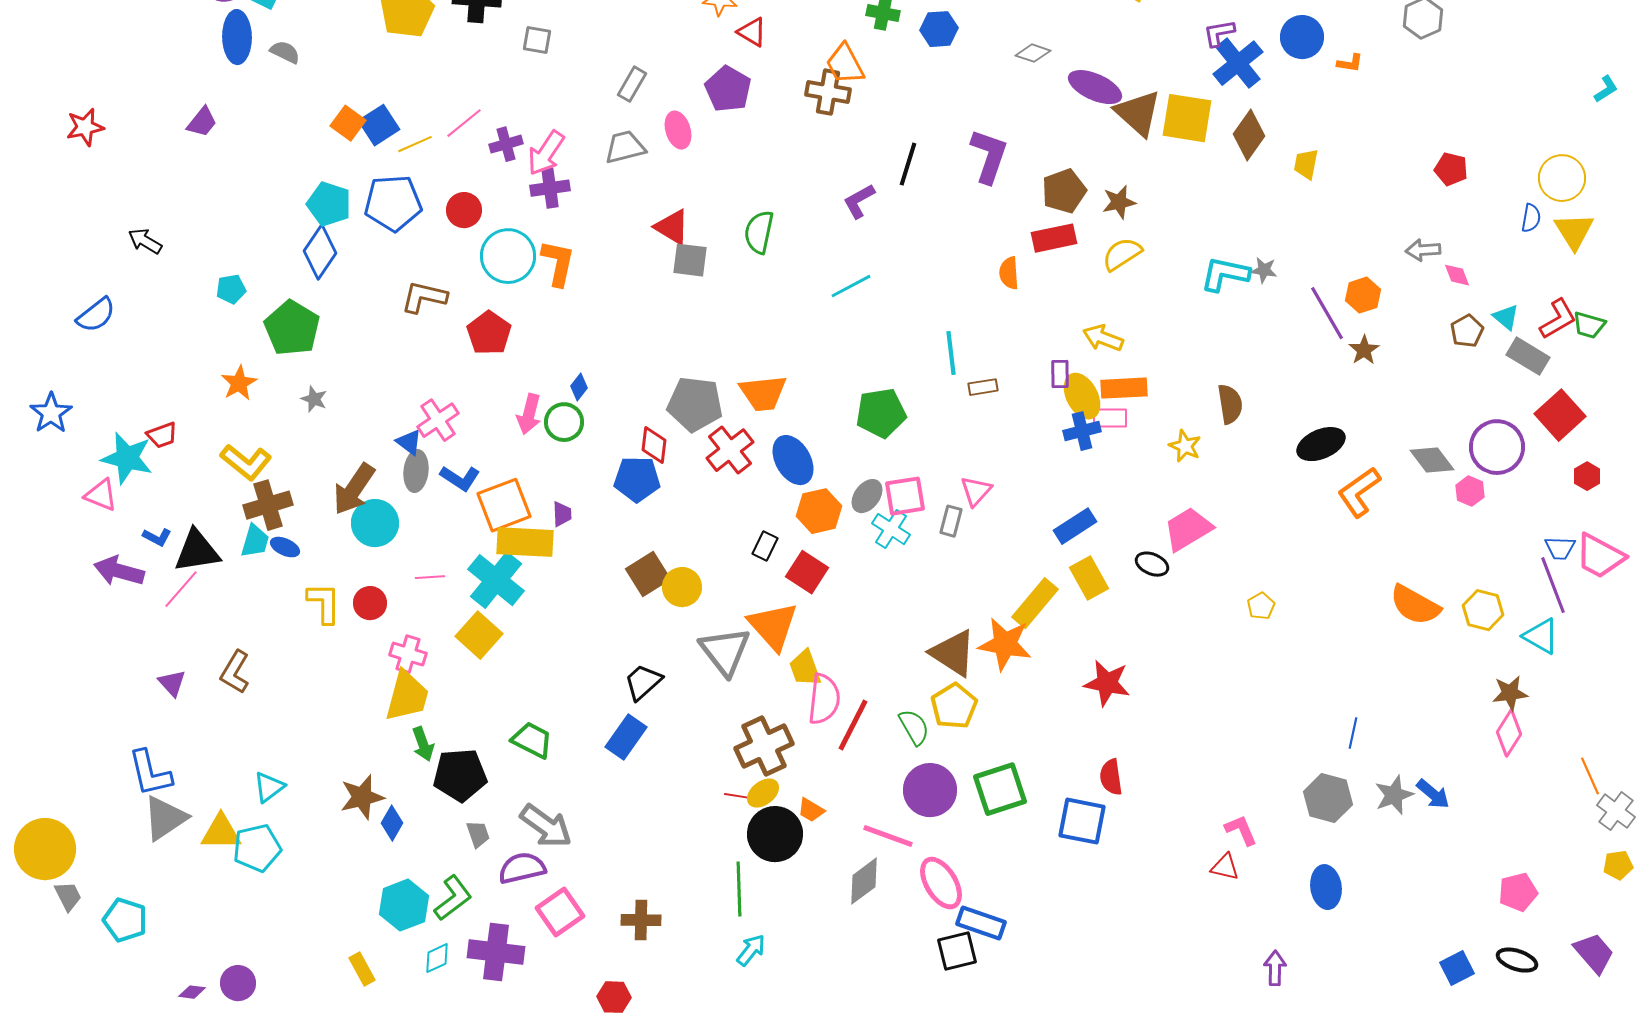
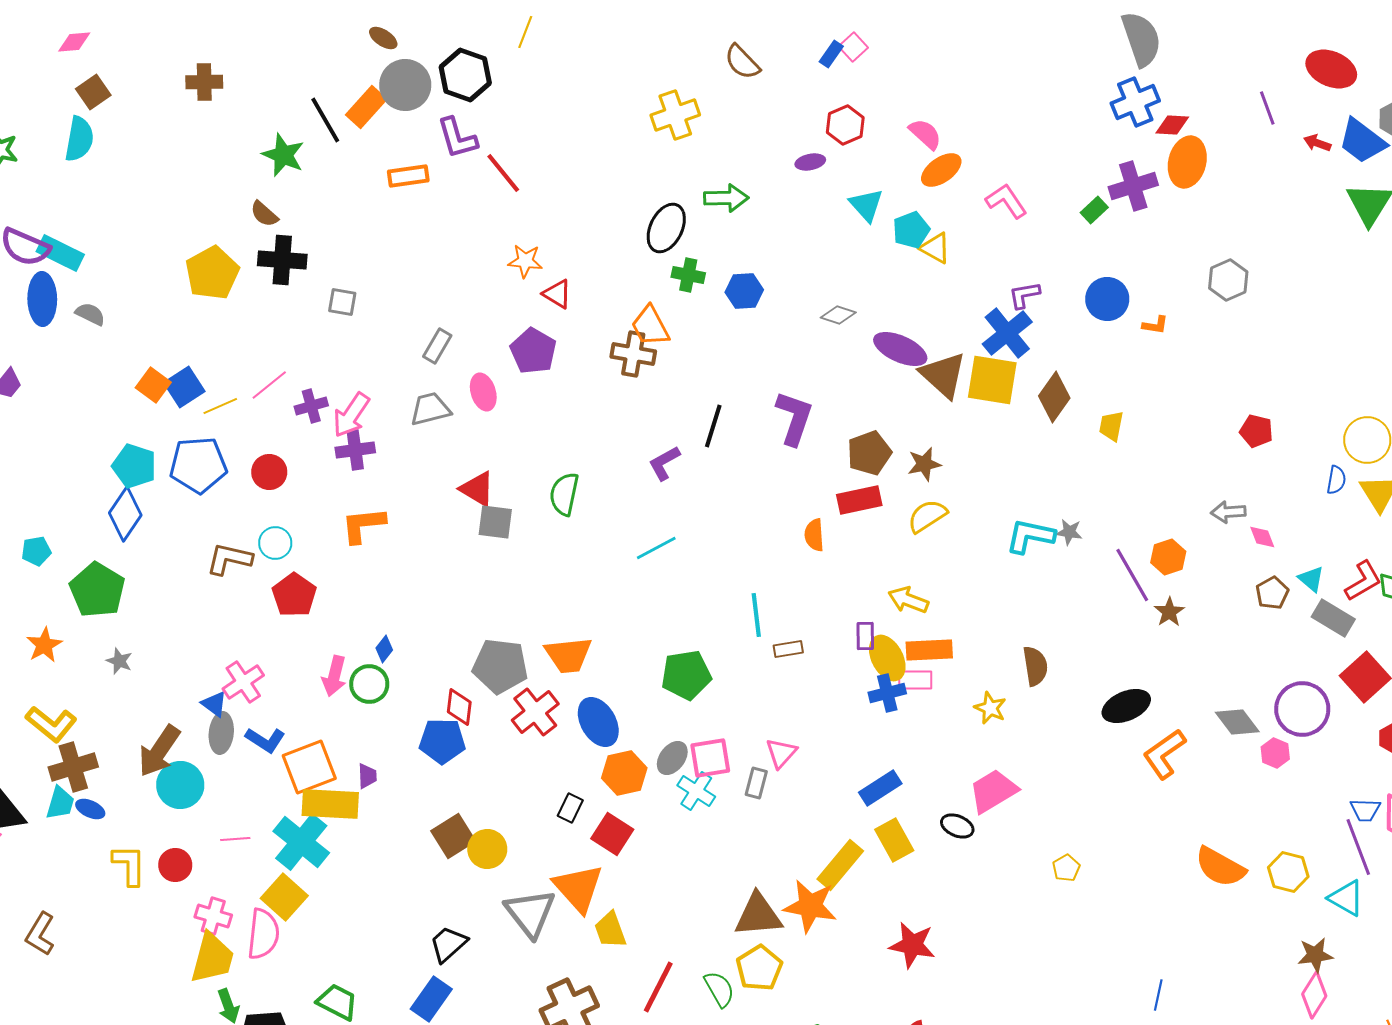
blue cross: (1238, 63) -> (1007, 333), moved
cyan circle: (508, 256) -> (275, 543), moved, size x0.6
orange L-shape: (558, 263) -> (363, 525), turned -108
brown triangle: (953, 653) -> (758, 915), turned -38
pink semicircle: (824, 699) -> (263, 934), moved

